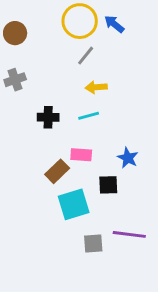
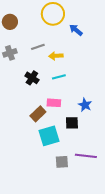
blue arrow: (114, 24) -> (76, 30), moved
gray line: (86, 56) -> (38, 47), moved, turned 32
yellow arrow: (96, 87) -> (56, 56), moved
black cross: (48, 117) -> (32, 78), turned 32

